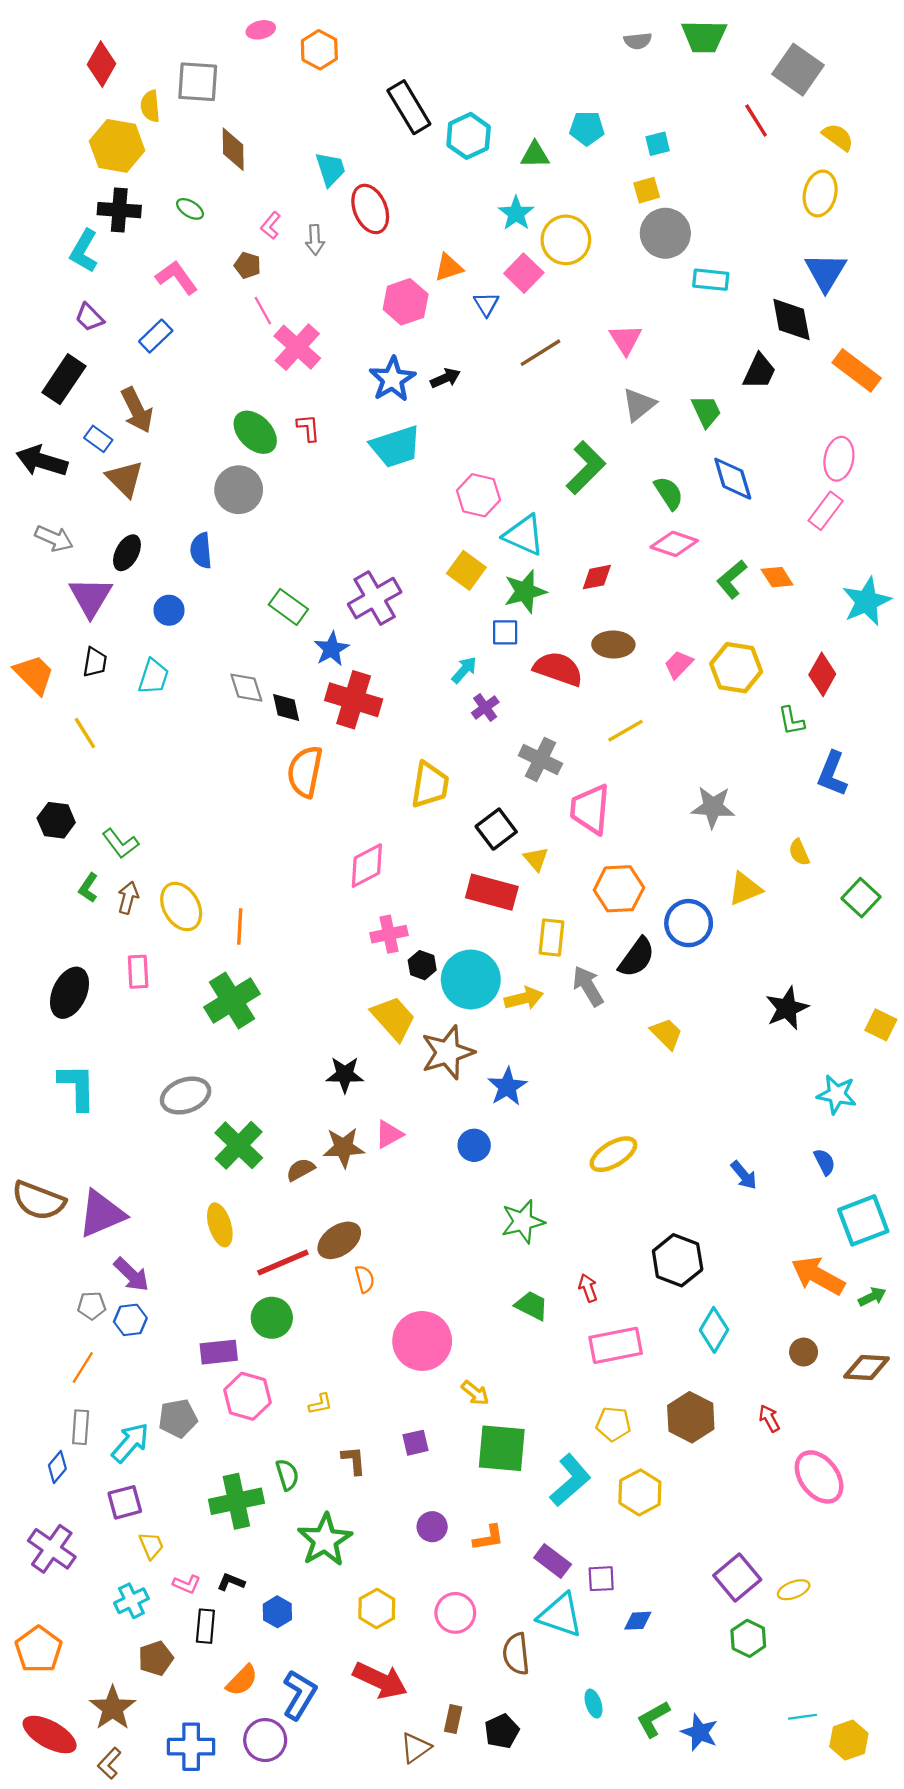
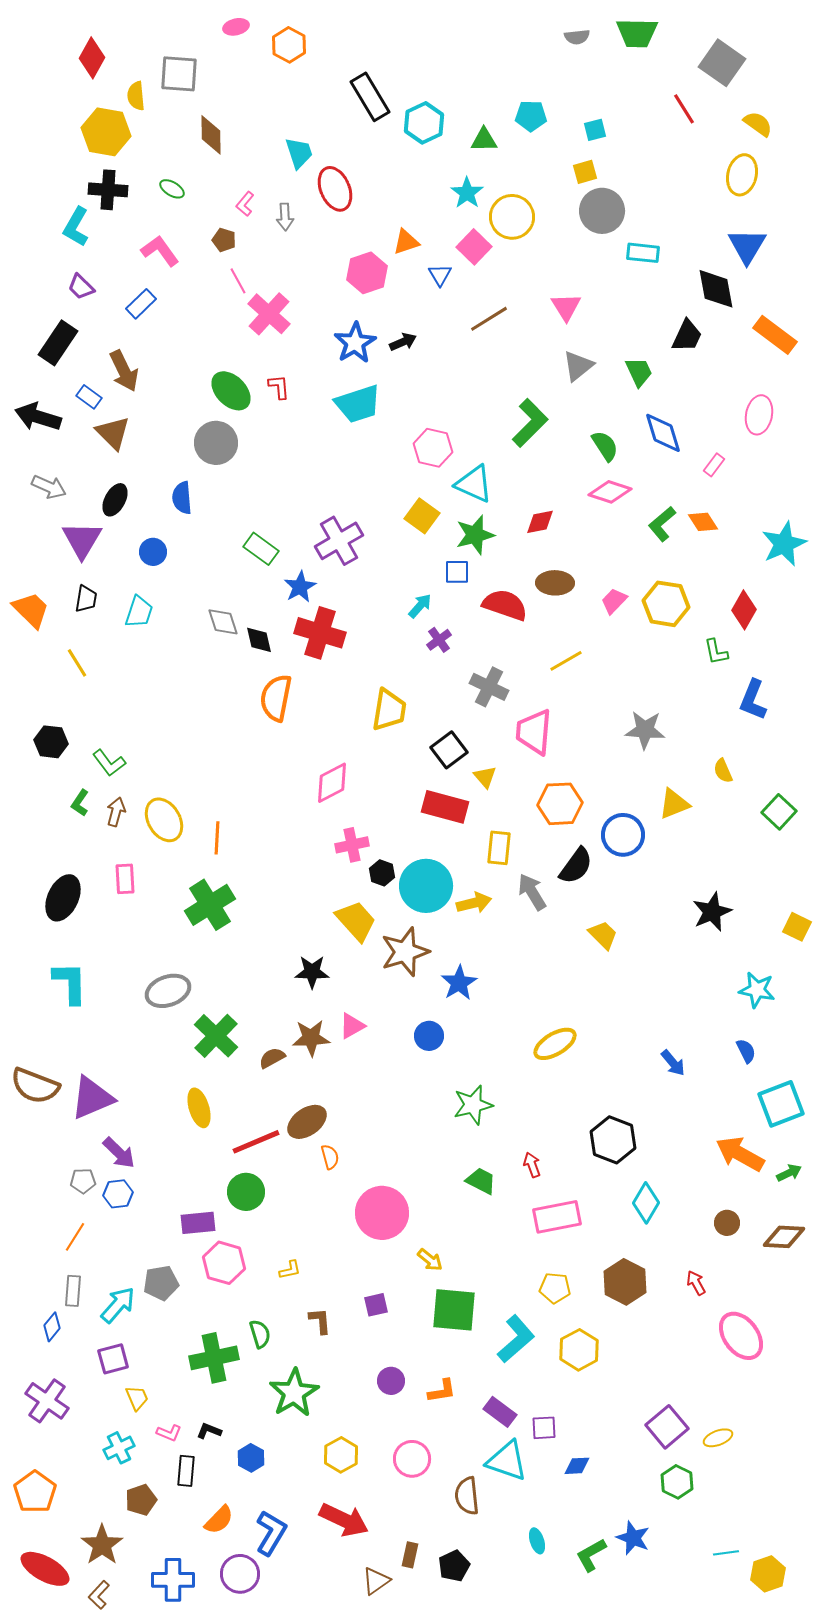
pink rectangle: (826, 511) -> (714, 465), moved, size x0.7
blue star: (700, 1732) -> (633, 1538), moved

